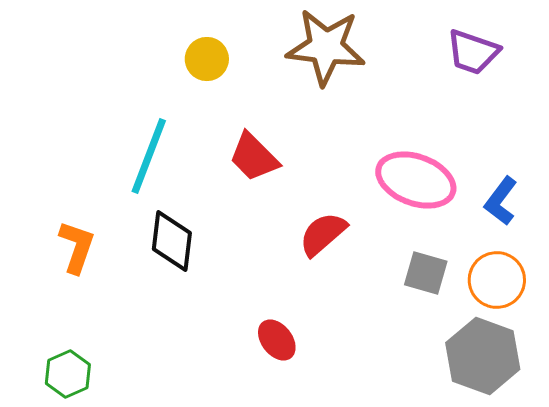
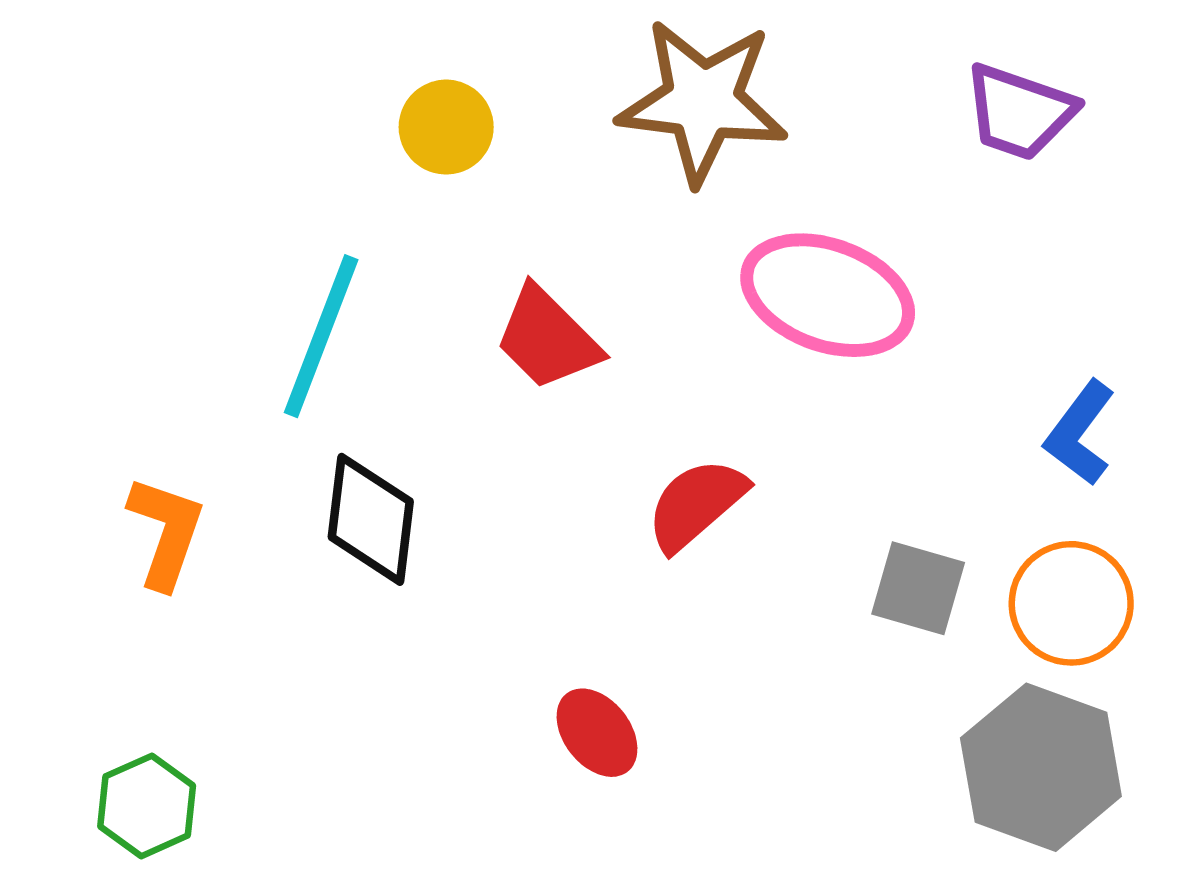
pink ellipse: (416, 180) -> (828, 295), moved

